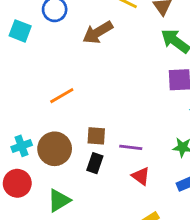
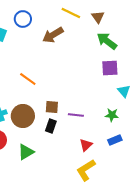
orange line: (62, 96) -> (28, 79), turned 66
red triangle: (141, 176) -> (86, 145), moved, turned 40

